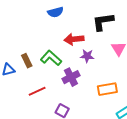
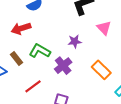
red arrow: (74, 39) -> (21, 28), moved
orange rectangle: (107, 89) -> (101, 70), turned 66

